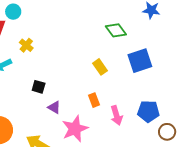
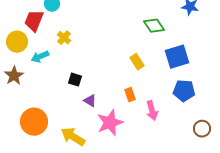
blue pentagon: (148, 111) -> (184, 91), moved

